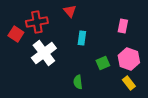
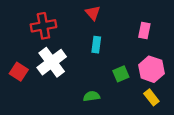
red triangle: (70, 11) -> (93, 13), moved
red square: (16, 34) -> (19, 72), moved
green semicircle: (78, 82) -> (92, 96), turned 88

